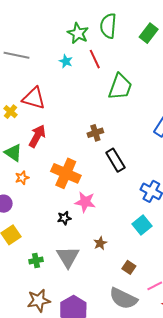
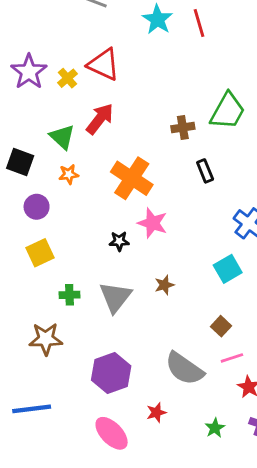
cyan star: (66, 61) -> (157, 19), size x1.5
green trapezoid: (120, 87) -> (228, 111), moved
black rectangle: (115, 160) -> (205, 171), size x0.7
brown square: (129, 267) -> (221, 326), moved
brown star: (39, 301) -> (46, 339), moved

